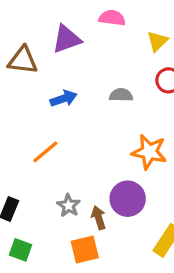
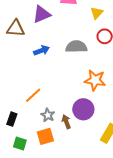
gray semicircle: (121, 95) -> (76, 47), size x1.5
orange line: (45, 152) -> (33, 95), moved
orange square: (85, 249) -> (45, 136), moved

